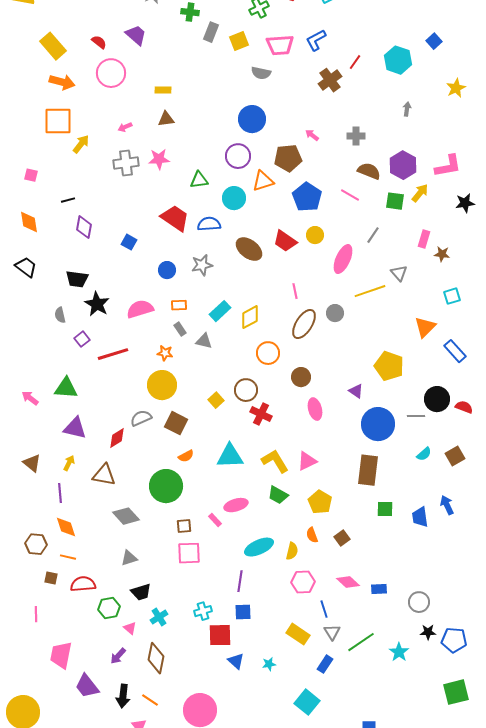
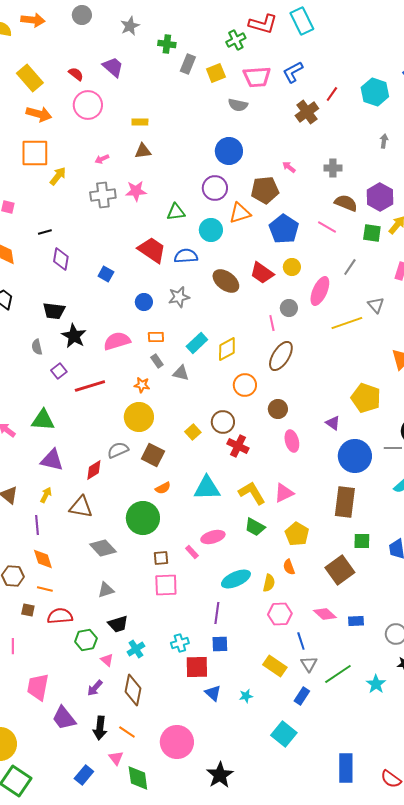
gray circle: (335, 313) -> (289, 308), moved
brown square: (342, 538) -> (340, 570), moved, size x1.8

